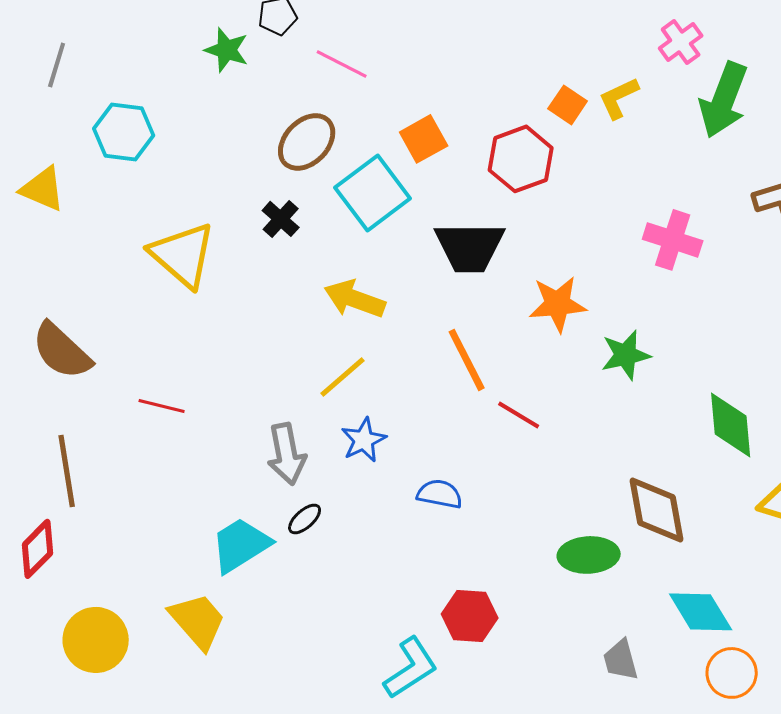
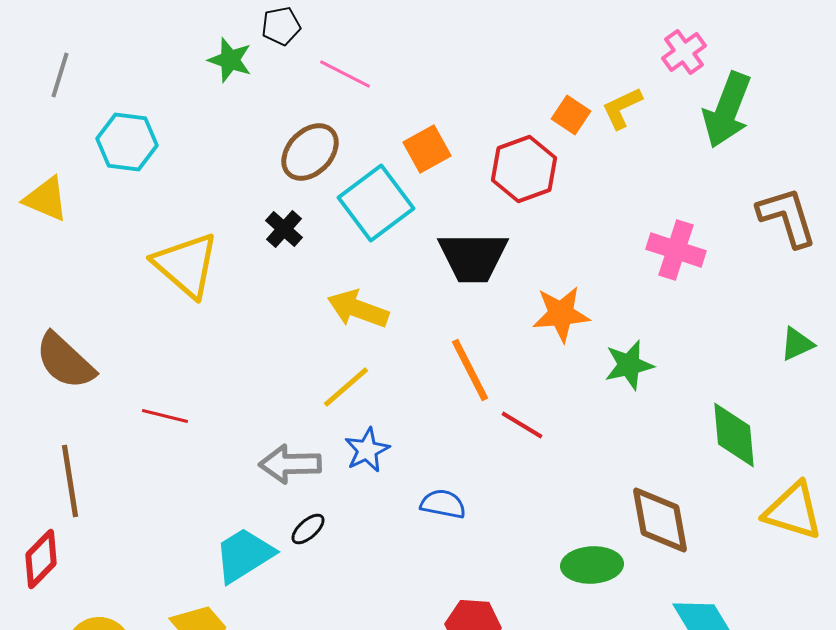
gray arrow: (287, 454) -> (290, 464), turned 100

